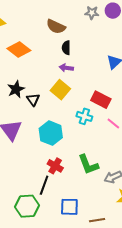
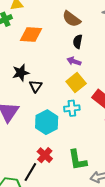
orange diamond: (19, 50) -> (31, 35), turned -45
yellow square: (60, 90) -> (76, 83), moved
cyan cross: (84, 116) -> (72, 108), moved, turned -35

